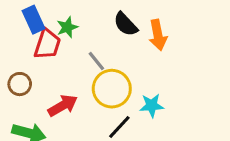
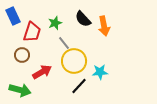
blue rectangle: (34, 20) -> (13, 16), moved
green star: (67, 27) -> (55, 23), moved
brown circle: (20, 84) -> (22, 55), moved

